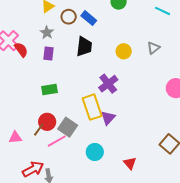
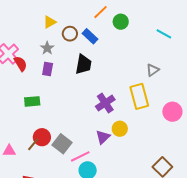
yellow circle: (124, 51) -> (120, 129), moved
green rectangle: (50, 90) -> (32, 101), moved
yellow rectangle: (92, 107) -> (139, 96), moved
pink line: (57, 141) -> (80, 156), moved

